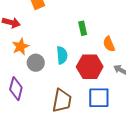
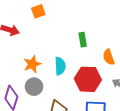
orange star: (20, 47) -> (32, 64), moved
gray circle: (36, 63) -> (34, 87), moved

